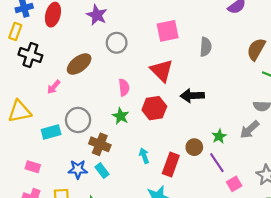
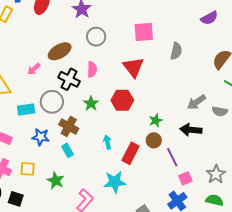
black cross: (30, 55) -> (69, 79), moved
pink semicircle: (124, 87) -> (92, 69), moved
black arrow: (192, 96) -> (191, 130), moved
gray arrow: (250, 130) -> (196, 102), moved
green star: (219, 136) -> (156, 120), moved
blue star: (78, 169) -> (41, 137), moved

